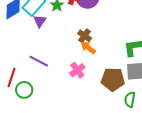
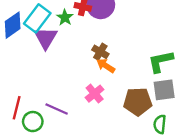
purple triangle: (40, 21) -> (46, 38), size x1.5
purple line: (39, 61) -> (57, 109), moved

